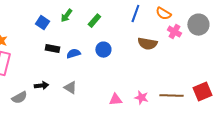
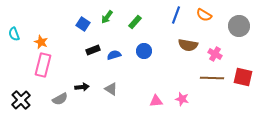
pink cross: (174, 32) -> (215, 54), moved
black rectangle: (52, 49) -> (93, 50), turned -32
red square: (202, 92) -> (243, 77), moved, turned 36
brown line: (171, 96) -> (212, 78), moved

